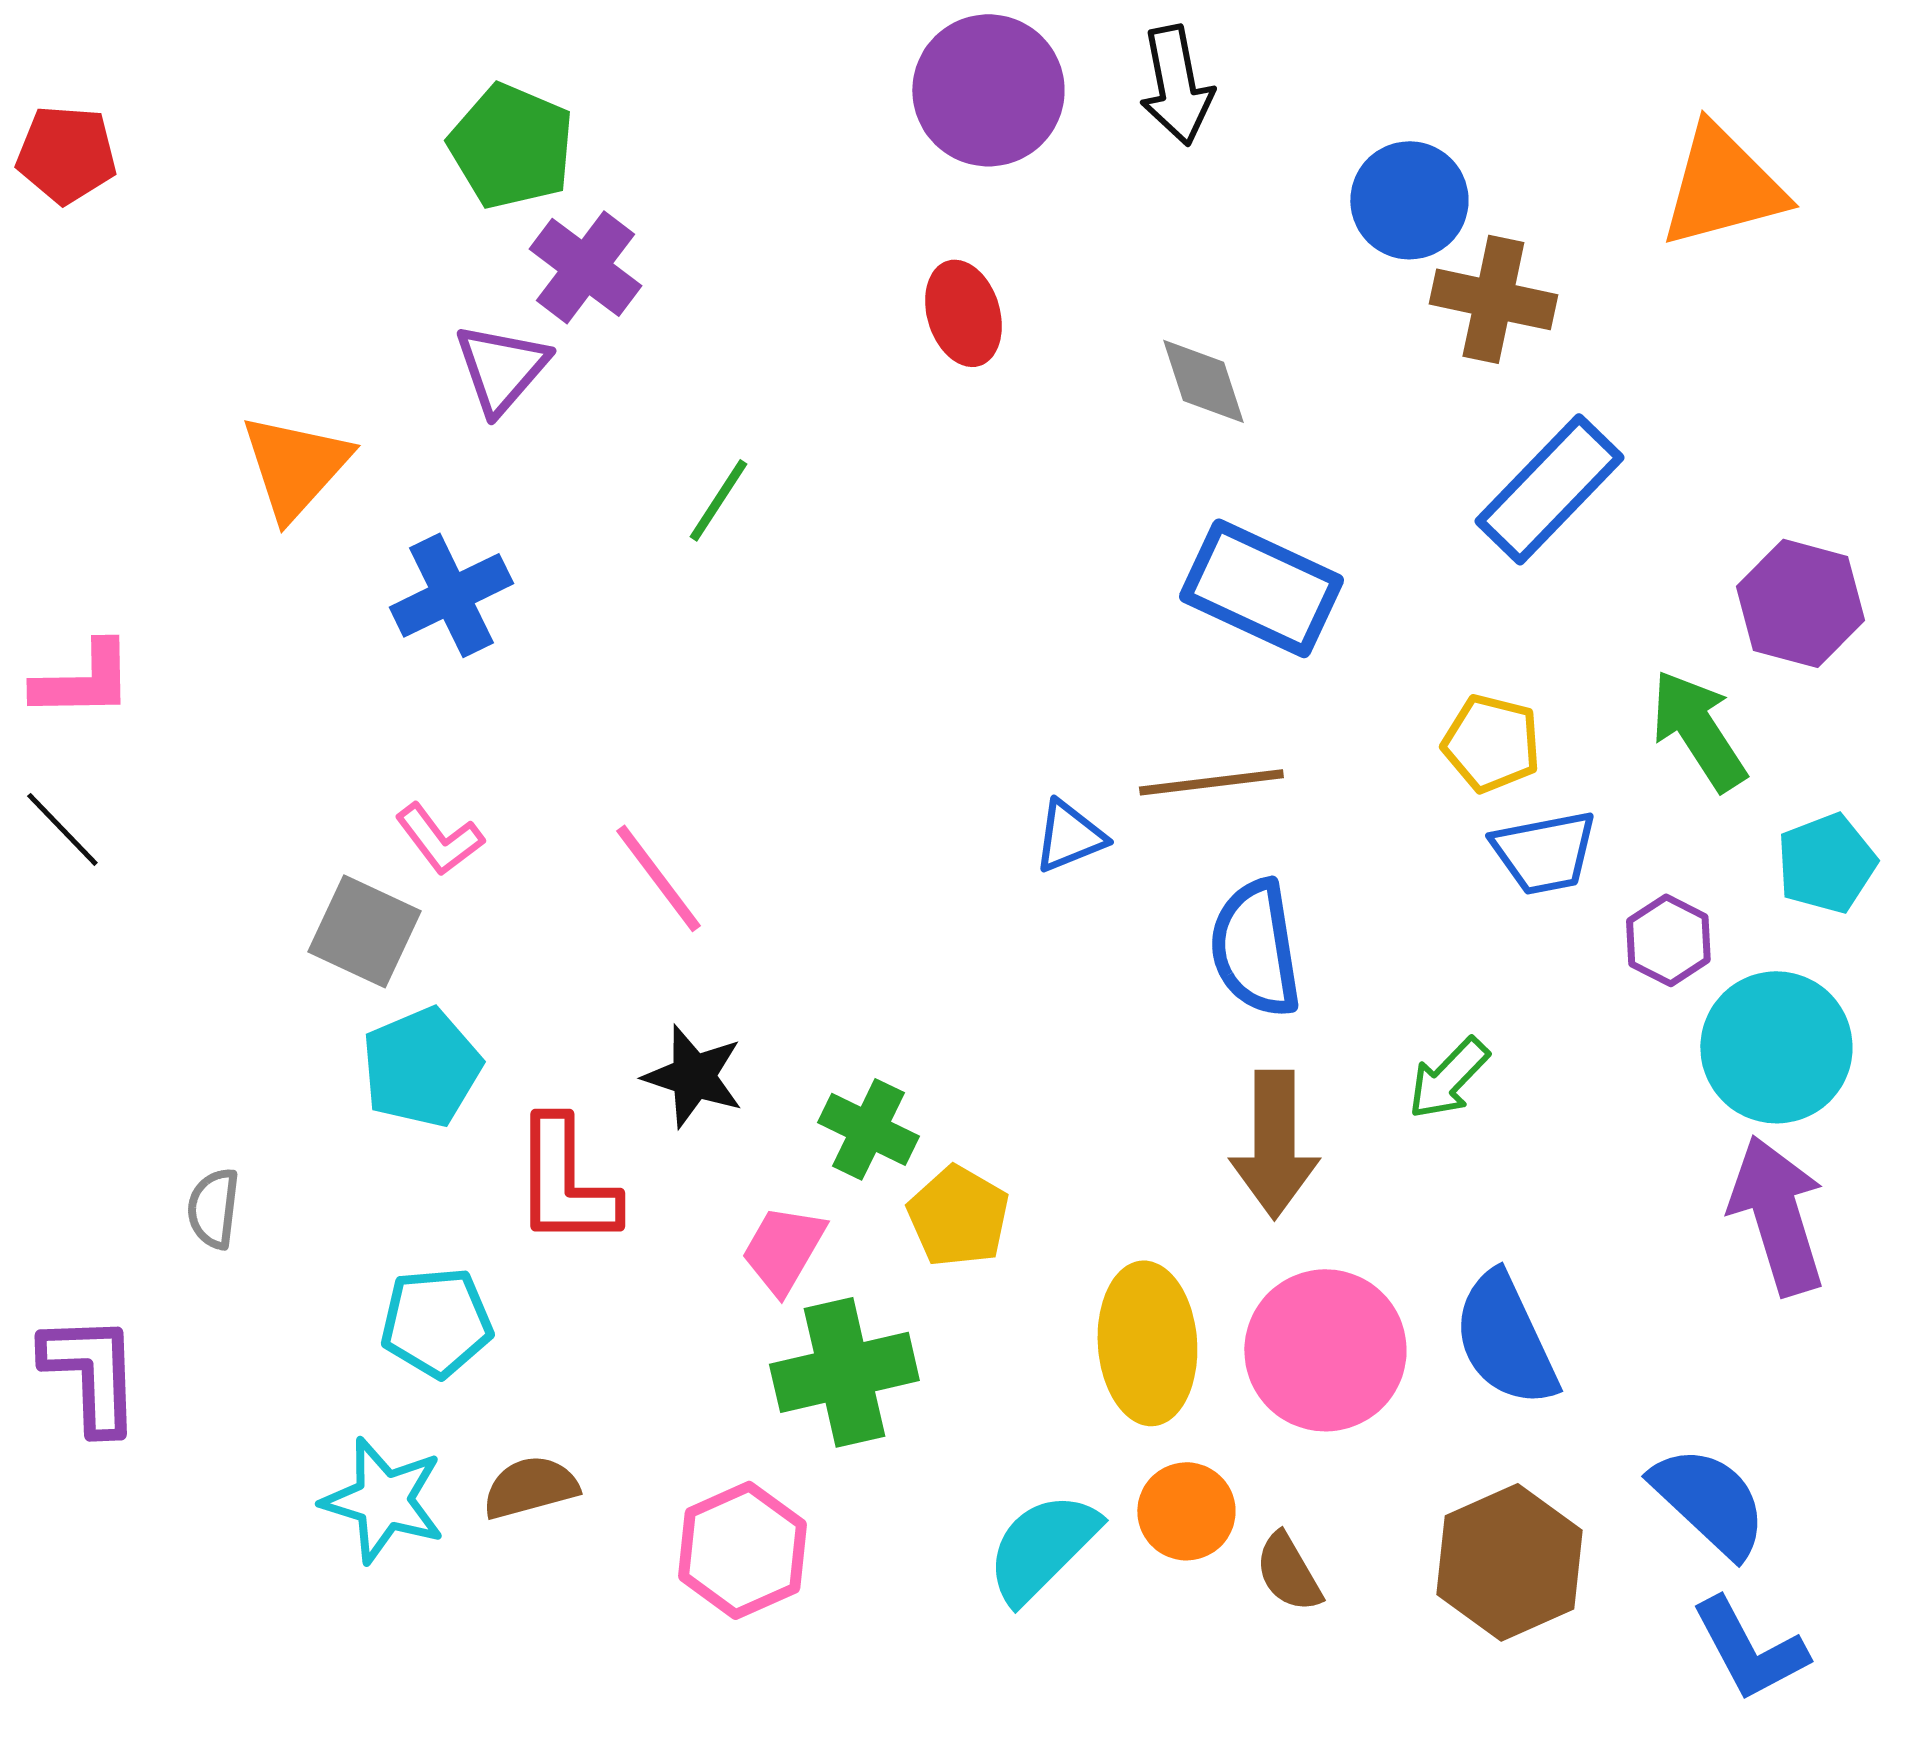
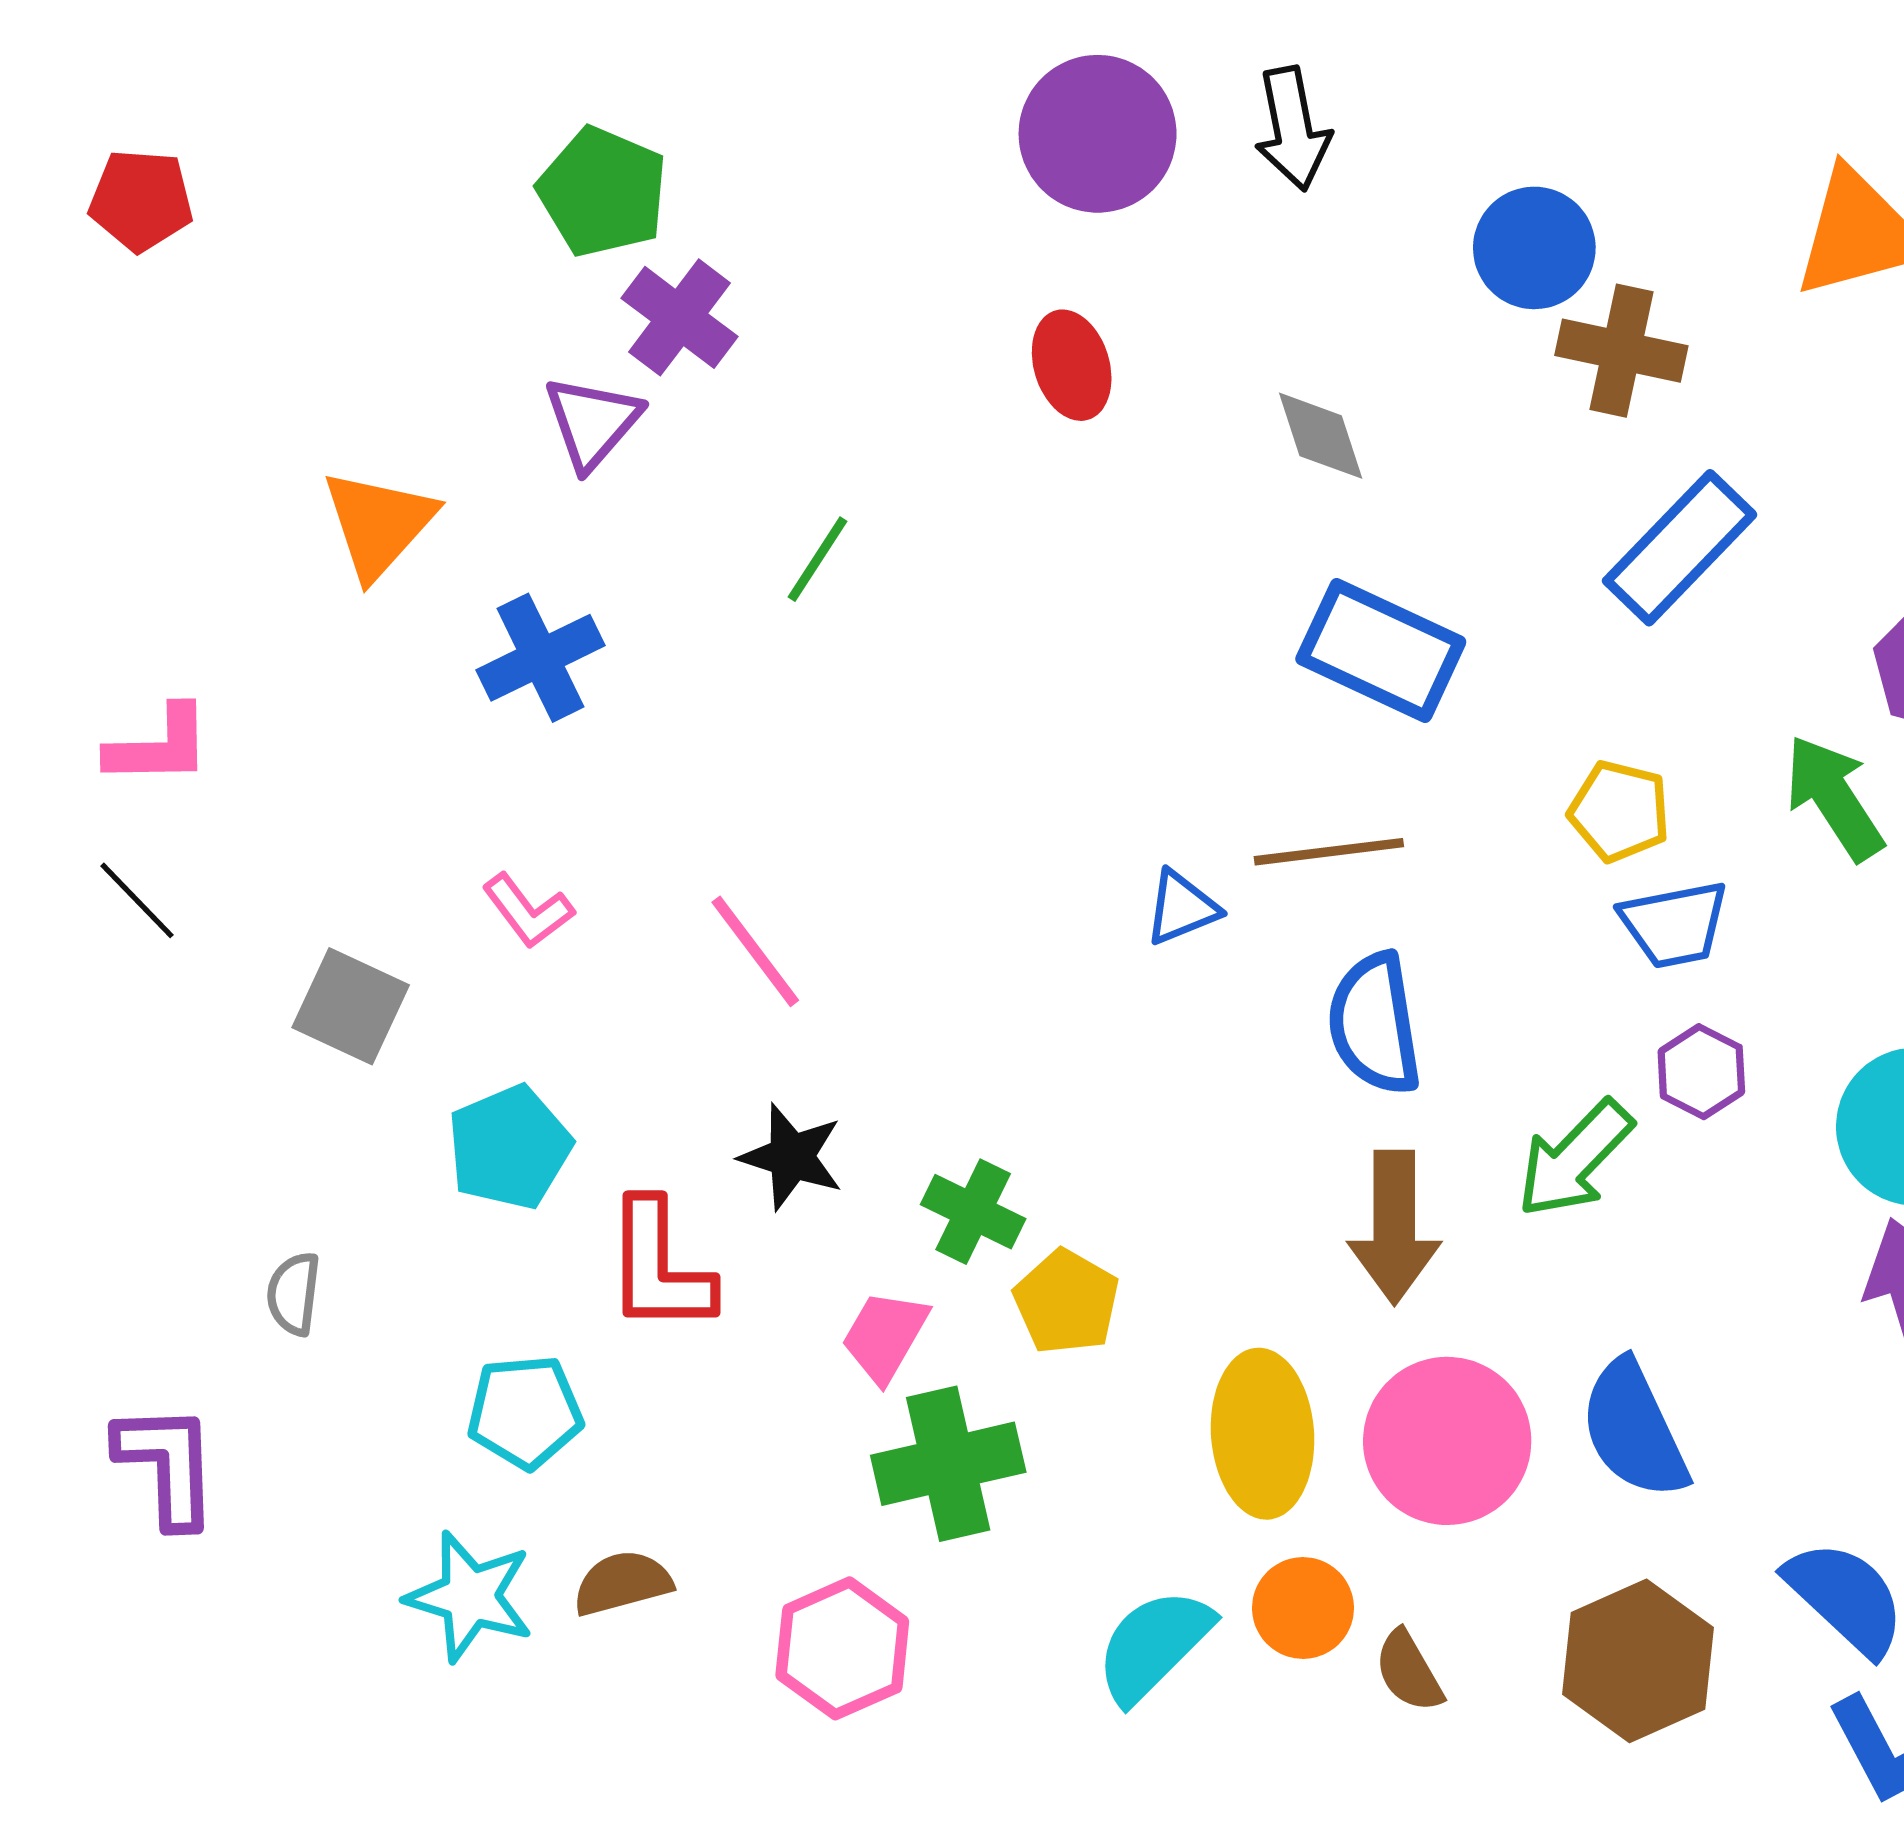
gray square: (364, 931) -> (351, 1006), moved
purple hexagon: (1668, 940) -> (1701, 1072), moved
green arrow: (1448, 1078) -> (1575, 1159), size x1.4

